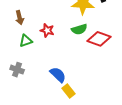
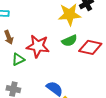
red star: (47, 30) -> (38, 46), size x1.6

